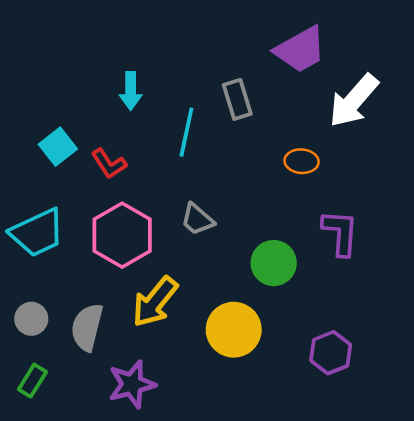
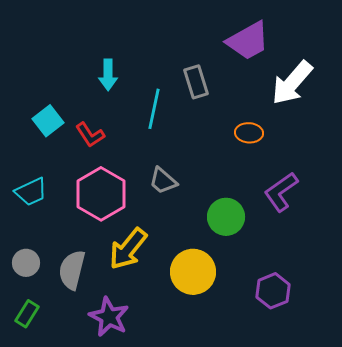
cyan trapezoid: (37, 233) -> (31, 192), size x0.7
purple L-shape: (340, 233) -> (281, 192), turned -129
purple star: (132, 384) -> (109, 317), turned -30

